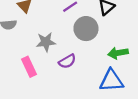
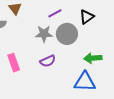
gray star: (46, 42) -> (44, 34), moved

